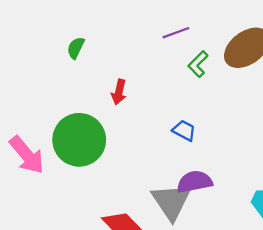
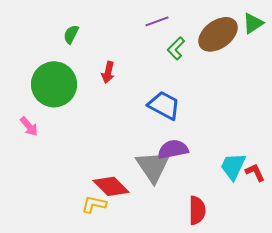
blue trapezoid: (184, 130) -> (164, 105), size x1.6
green circle: (79, 140) -> (54, 84), moved
pink arrow: (27, 155) -> (29, 126), size x0.6

